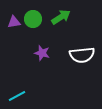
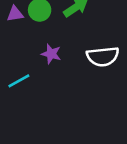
cyan line: (17, 96) -> (19, 81), moved

